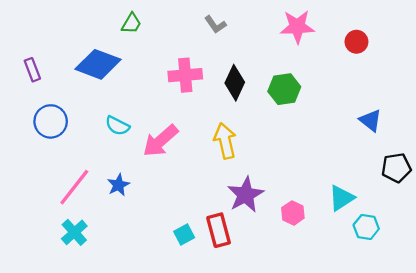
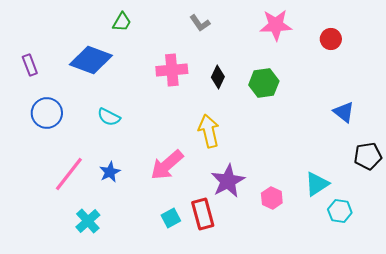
black diamond: (235, 83) -> (218, 77), size x0.7
pink arrow: (160, 141) -> (167, 165), moved
cyan cross: (74, 232) -> (88, 221), moved

